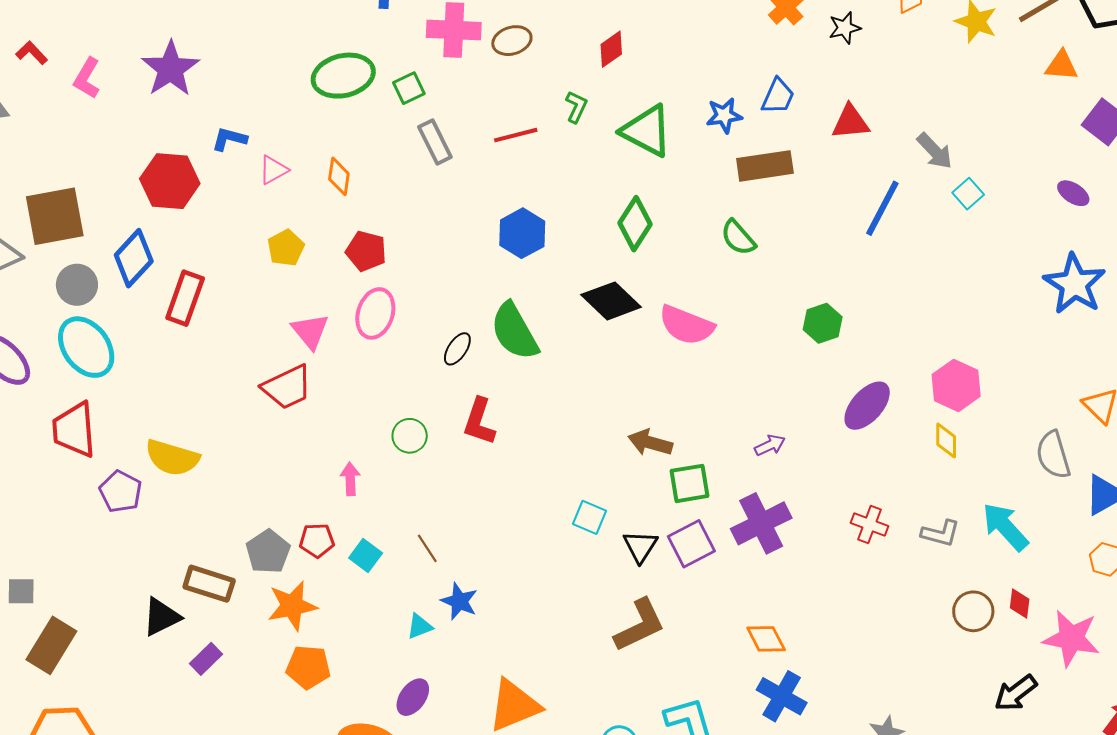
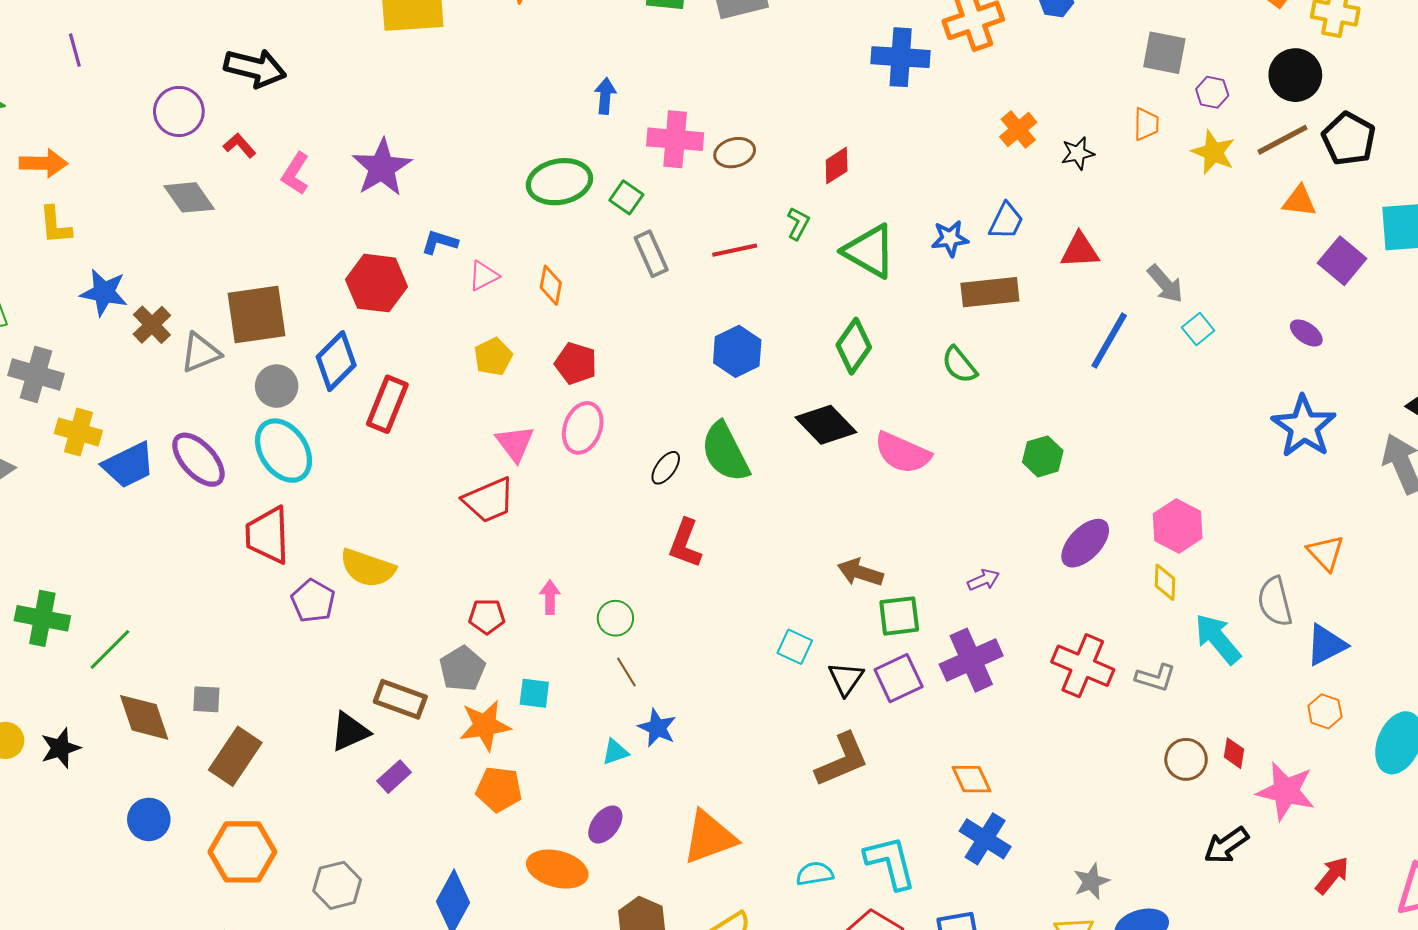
green square: (409, 88) -> (626, 197), turned -32
green circle: (410, 436) -> (615, 618), moved
red cross: (869, 525) -> (1083, 666), size x1.6
cyan arrow: (1005, 527) -> (1218, 639), moved
red pentagon: (317, 540) -> (487, 616), moved
cyan square: (366, 555) -> (534, 693), moved, turned -32

